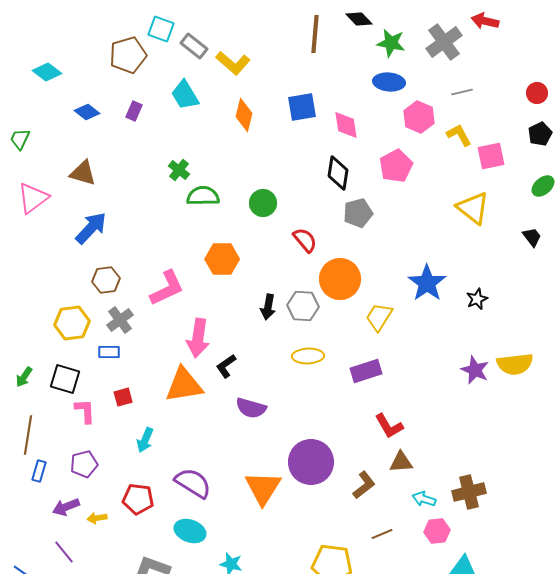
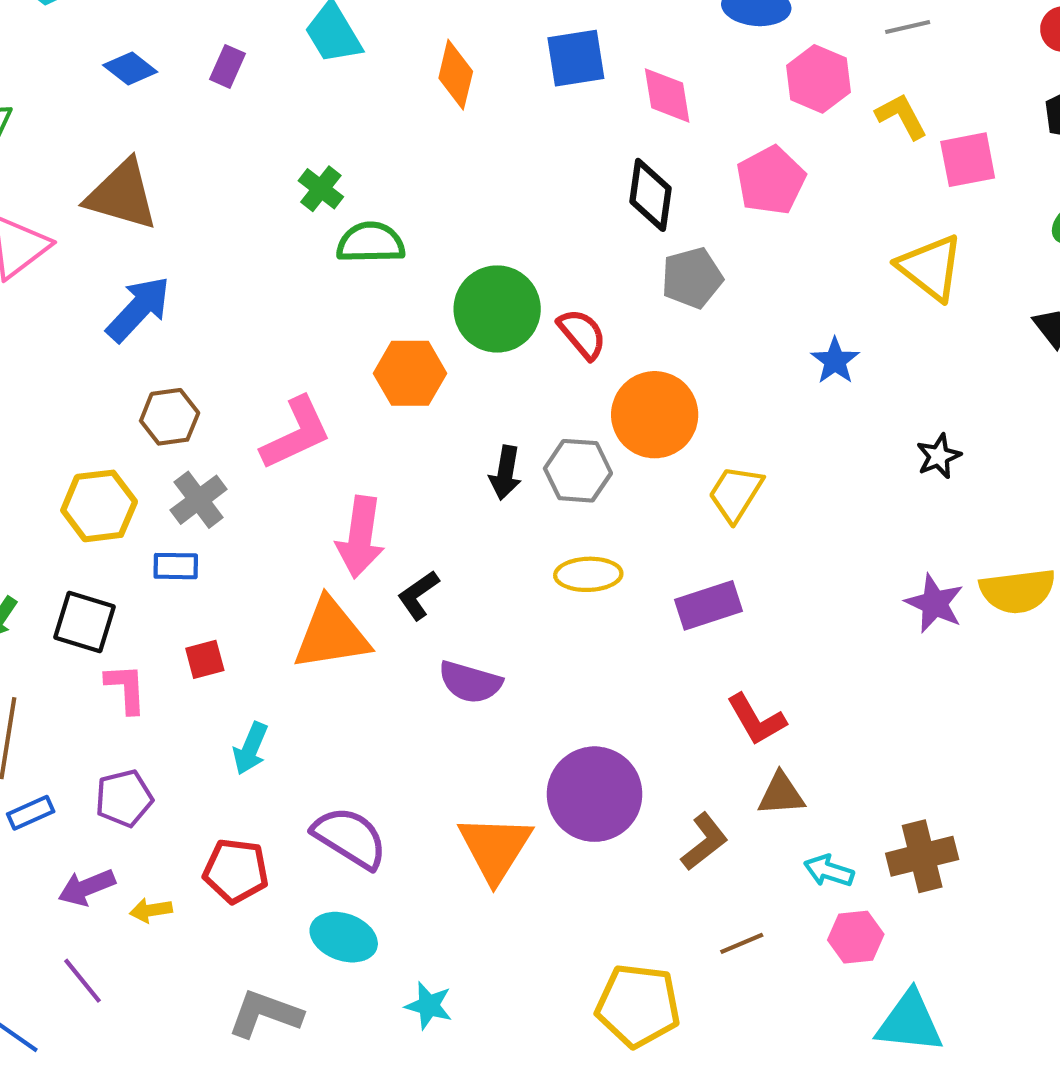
brown triangle: (83, 173) -> (122, 195), size x1.4
green circle: (263, 203) -> (497, 309), moved, size x1.5
blue star: (427, 283) -> (835, 361), moved, size x0.6
blue rectangle: (39, 471) -> (31, 813), turned 50

